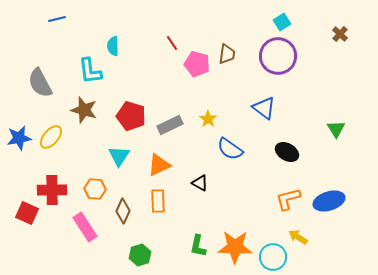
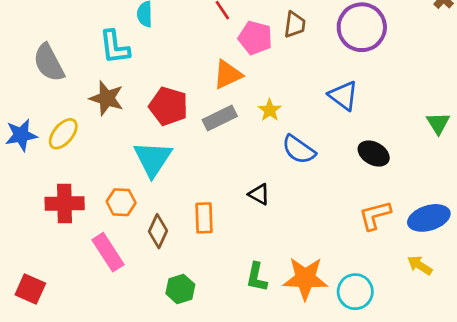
cyan triangle: (119, 156) -> (153, 159), size x1.4
orange triangle: (159, 165) -> (228, 75), moved
red square: (27, 213) -> (30, 289), moved
yellow arrow: (298, 237) -> (420, 265), moved

